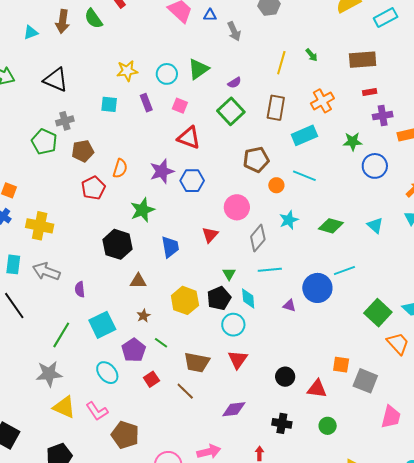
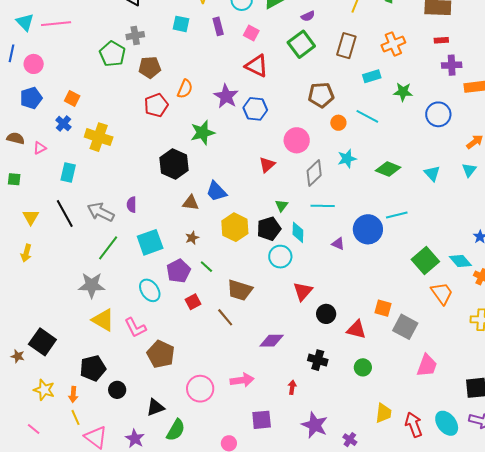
cyan rectangle: (304, 135) -> (372, 76), size x0.7
green star: (353, 142) -> (403, 92), moved
purple star: (162, 171) -> (226, 96), turned -30
blue trapezoid: (170, 247) -> (216, 191), moved, turned 140
gray arrow: (46, 271) -> (101, 212), moved
red triangle: (238, 359) -> (303, 291), moved

